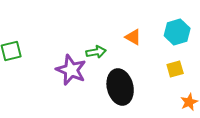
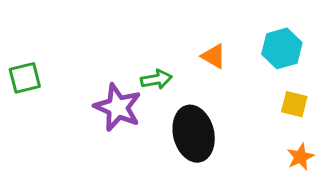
yellow square: (175, 69) -> (294, 104), moved, turned 30

